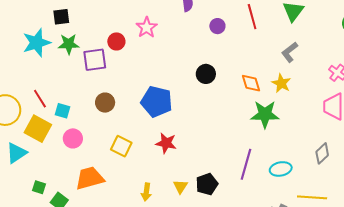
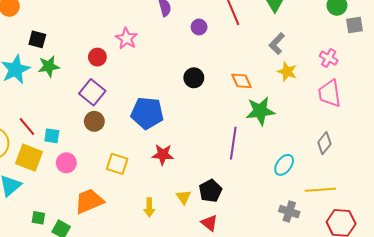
black square: (61, 17) -> (37, 39), turned 30
purple square: (95, 60) -> (92, 92), moved, turned -35
yellow star: (281, 83) -> (287, 72), moved
purple line: (246, 164) -> (233, 143), moved
cyan ellipse: (281, 169) -> (284, 165), turned -35

